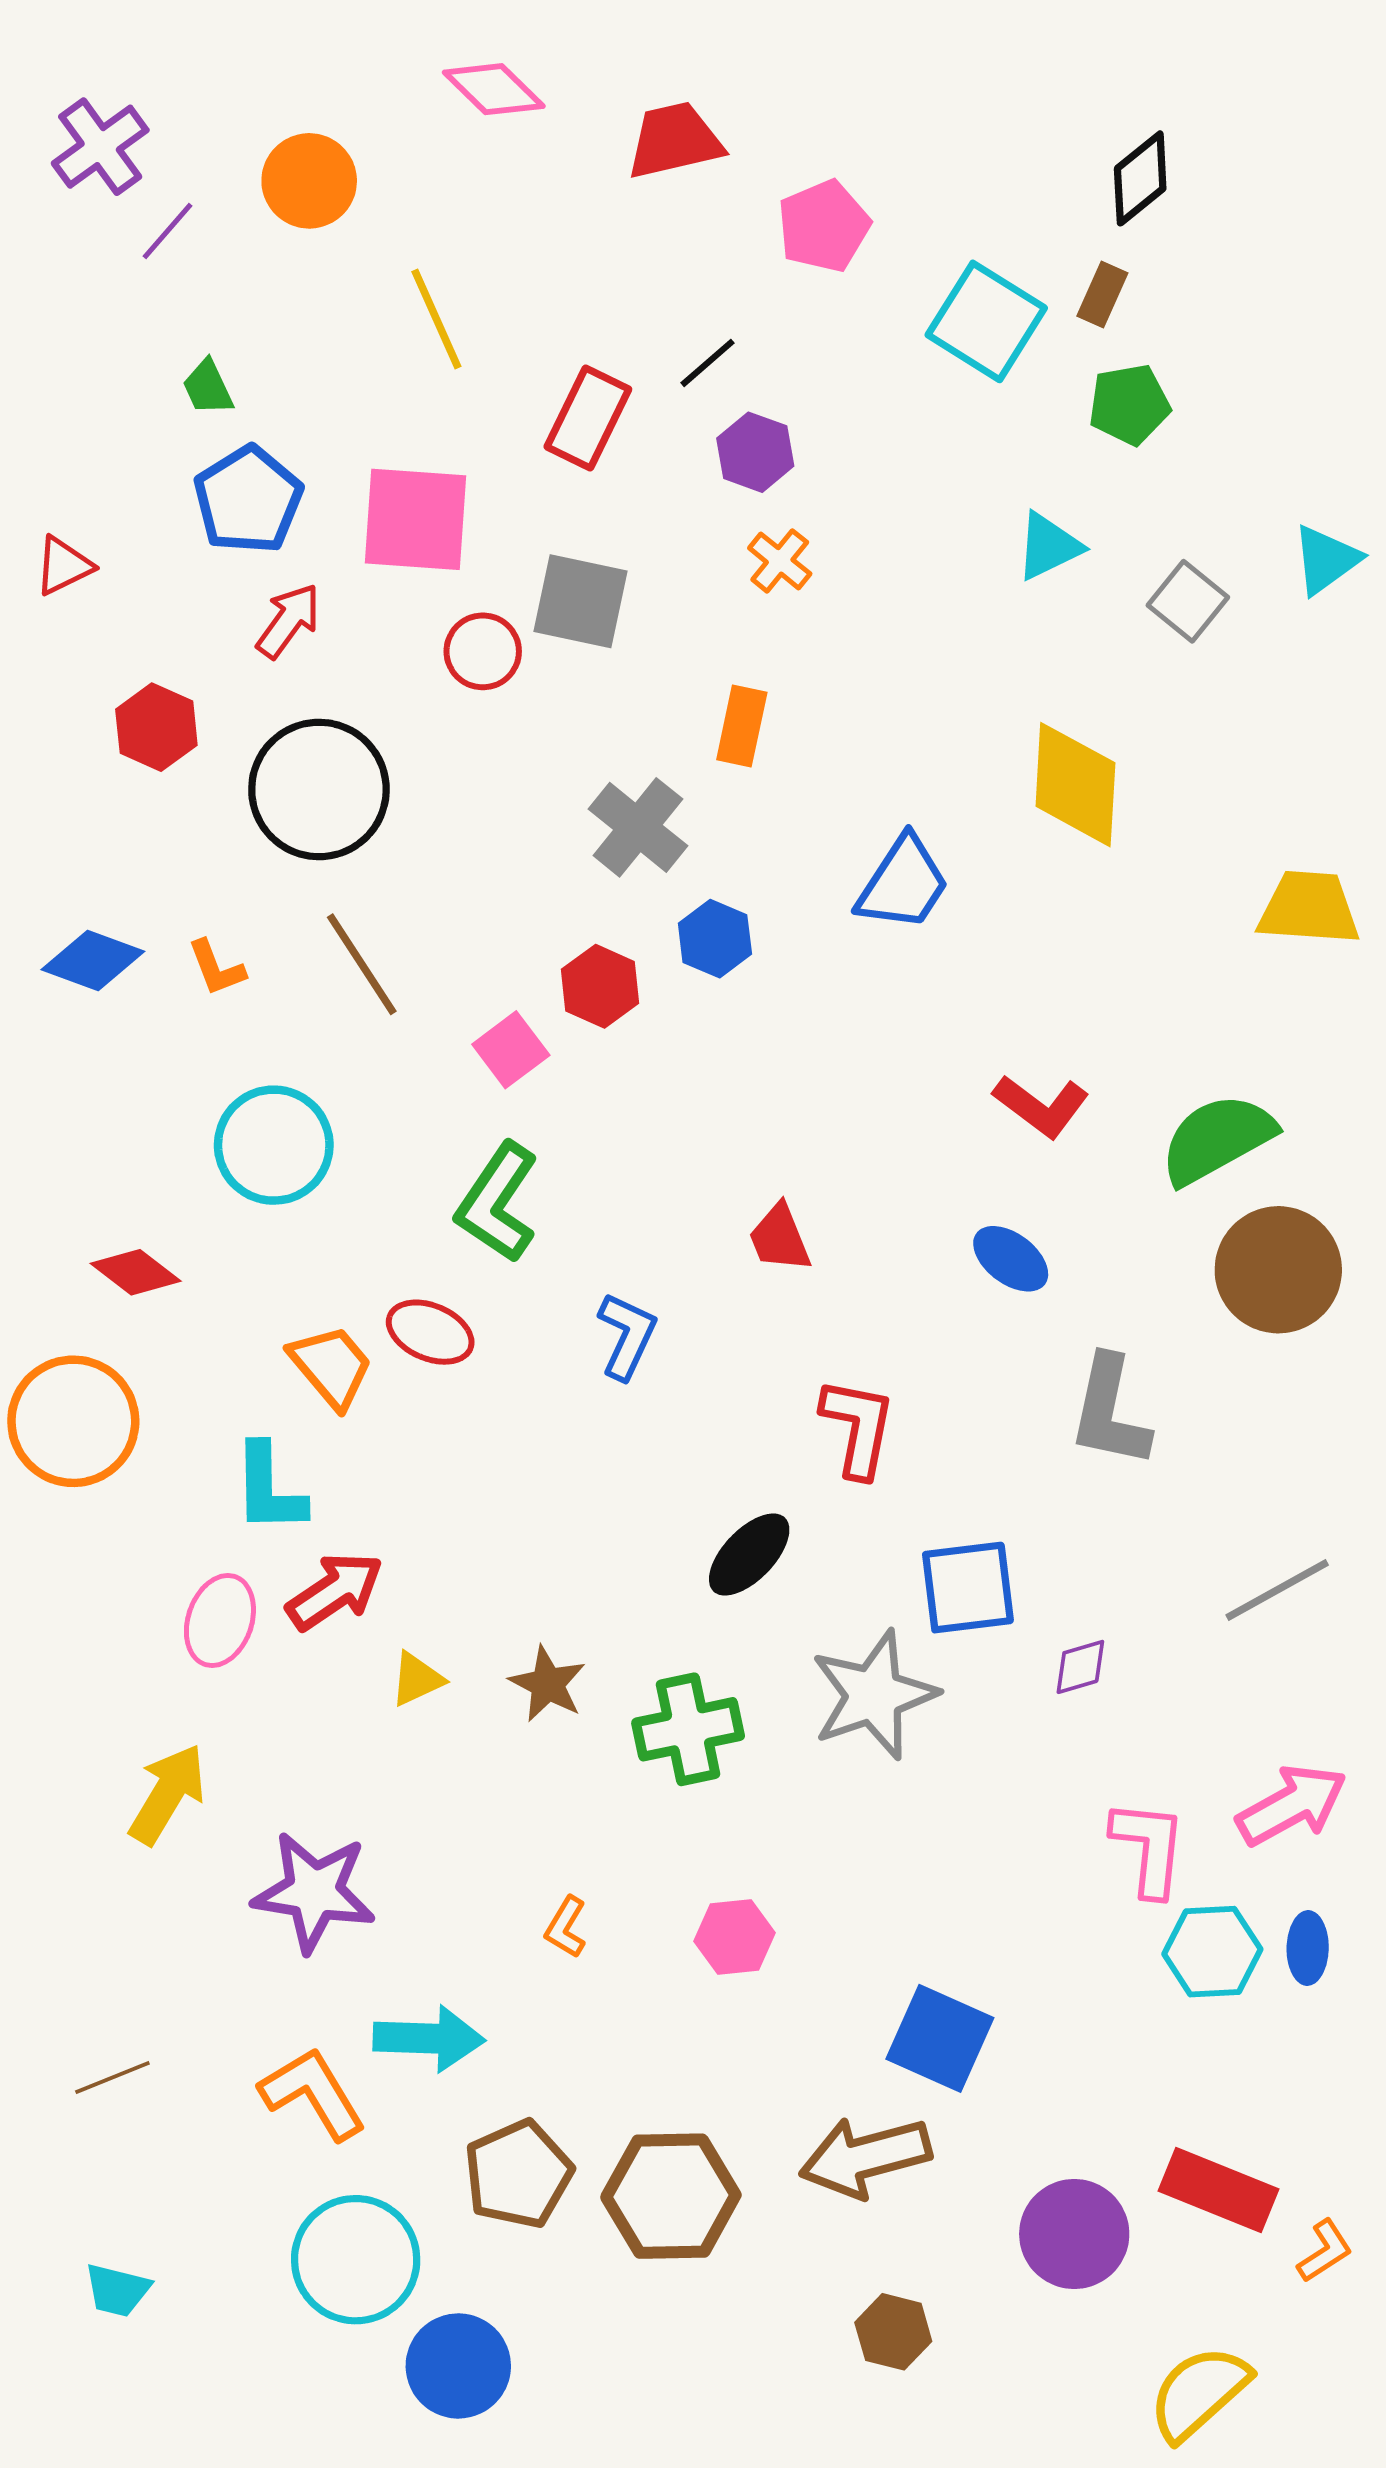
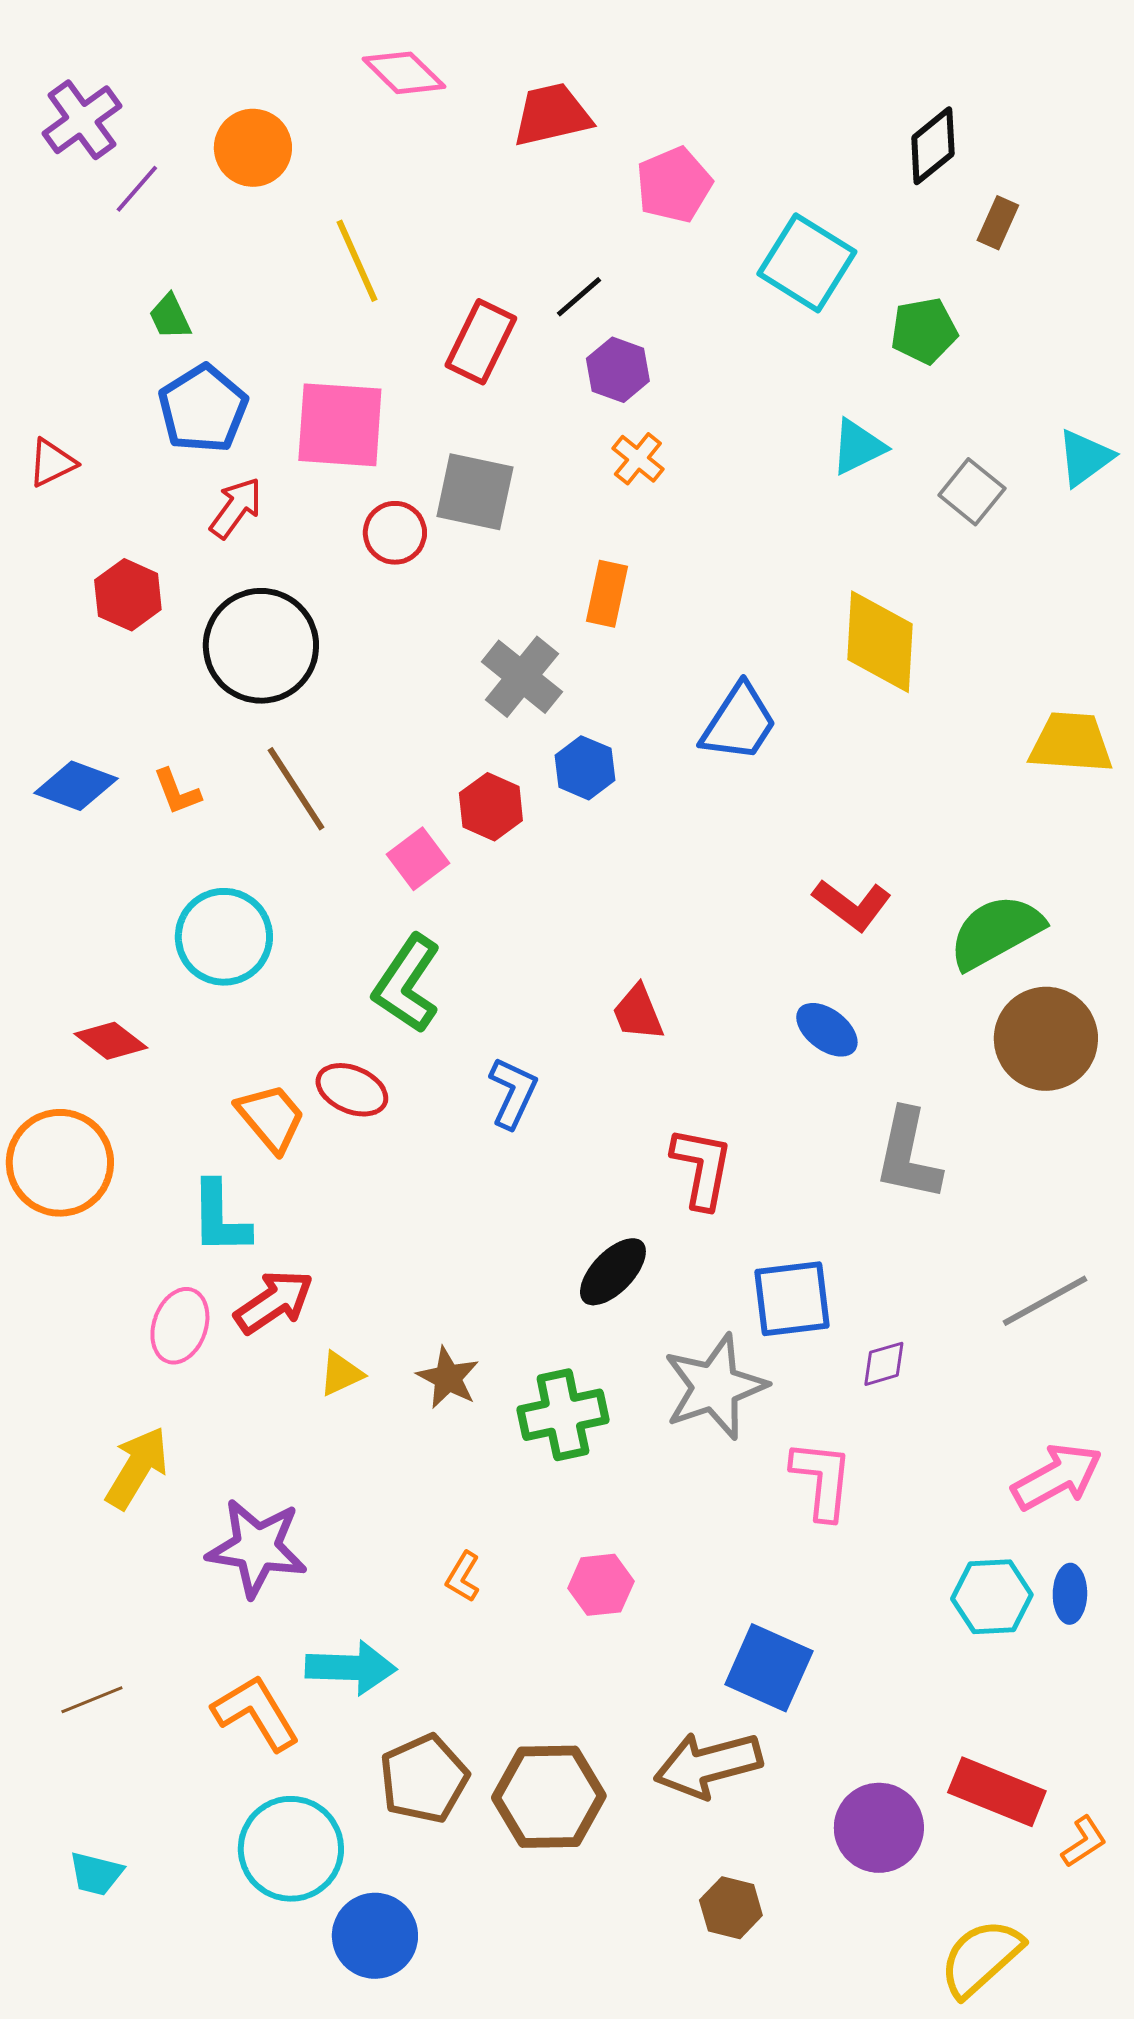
brown rectangle: (1102, 295) -> (998, 223), moved
pink L-shape: (1149, 1848) -> (822, 1480), moved

